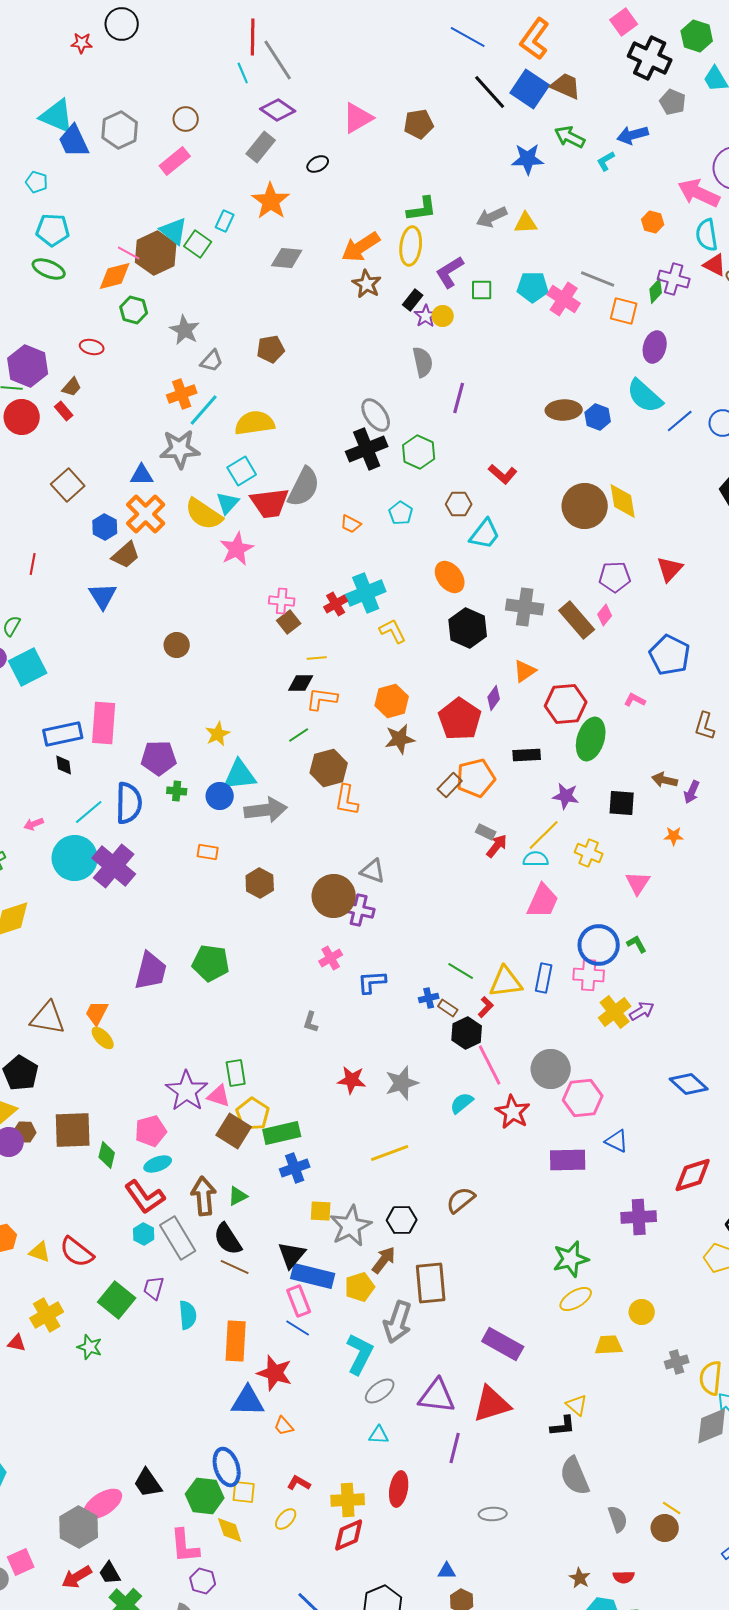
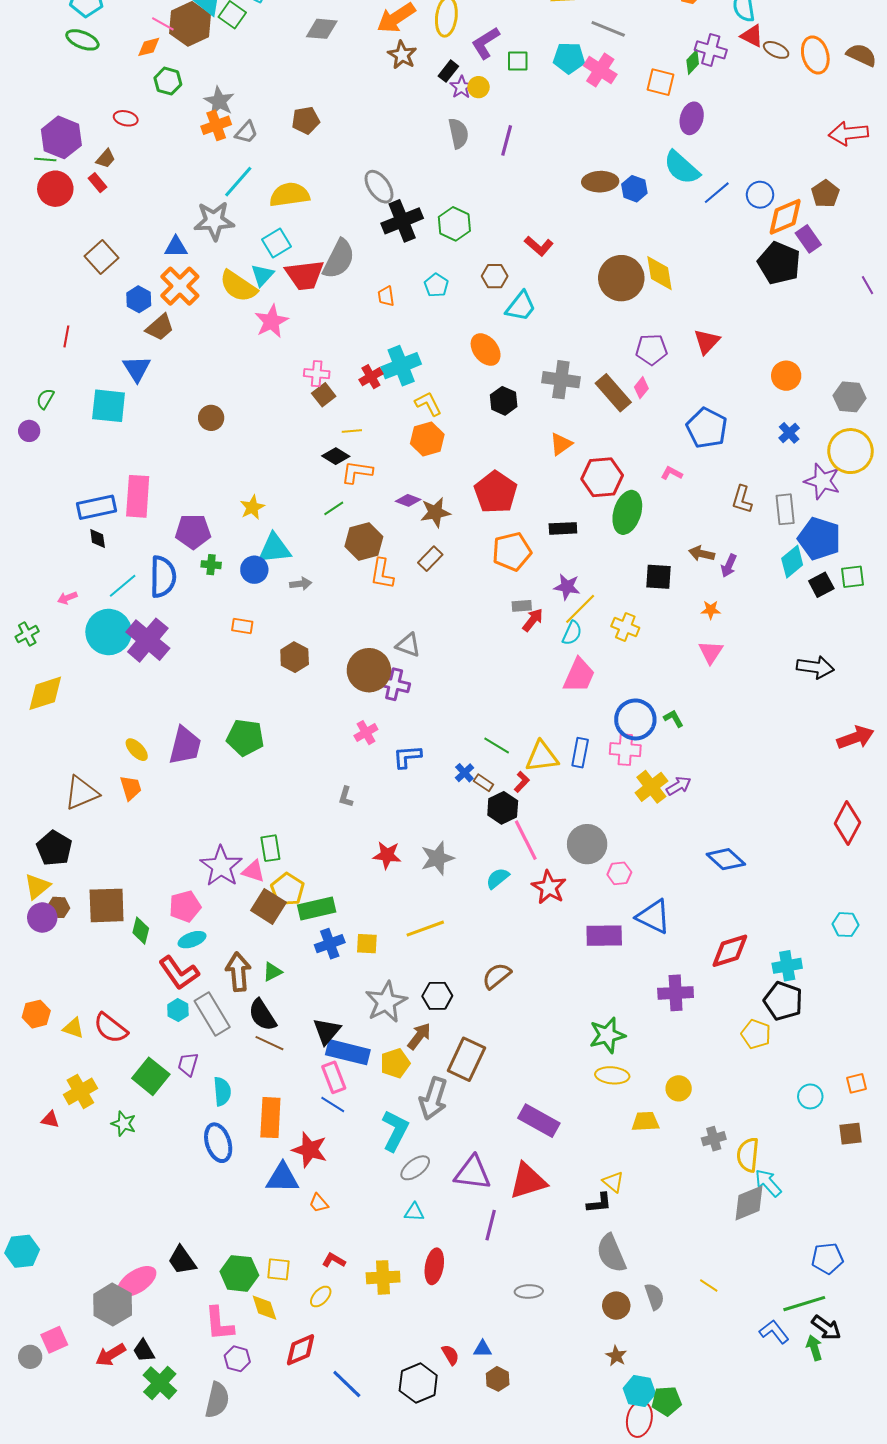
orange diamond: (115, 276) -> (149, 47), size x0.7
gray line: (598, 279) -> (608, 29), moved
orange cross: (182, 394) -> (216, 125), moved
purple line: (459, 398) -> (507, 140), moved
gray ellipse: (376, 415) -> (379, 187), moved
orange trapezoid: (351, 524) -> (386, 296), turned 55
black hexagon: (468, 628) -> (504, 401), size x0.7
cyan square: (28, 667) -> (109, 406), moved, turned 33
black diamond: (301, 683) -> (336, 456), turned 32
purple diamond: (494, 698) -> (408, 500), moved, turned 75
orange hexagon: (392, 701) -> (427, 439), moved
brown rectangle: (450, 785) -> (430, 559), moved
purple star: (566, 796) -> (567, 587), moved
gray arrow: (266, 810) -> (301, 584), size x0.5
gray rectangle: (486, 832) -> (522, 606), turned -30
cyan semicircle: (536, 859) -> (572, 633), turned 115
pink triangle: (638, 883) -> (711, 652), moved
blue cross: (429, 998) -> (464, 773), turned -30
orange trapezoid: (97, 1013) -> (131, 788), turned 136
brown triangle: (48, 1018) -> (81, 793), turned -33
yellow ellipse: (103, 1038) -> (137, 750), moved
pink hexagon: (583, 1098) -> (619, 873), size x0.6
blue triangle: (617, 1141) -> (653, 917), size x1.5
yellow square: (321, 1211) -> (367, 944), moved
brown rectangle: (431, 1283) -> (466, 1059), turned 30
yellow ellipse: (576, 1299) -> (612, 1075), turned 36
blue ellipse: (227, 1467) -> (218, 1143), moved
brown circle: (665, 1528) -> (616, 1306), moved
red diamond: (349, 1535) -> (301, 1350), moved
red semicircle: (624, 1577) -> (450, 1355), moved, turned -120

